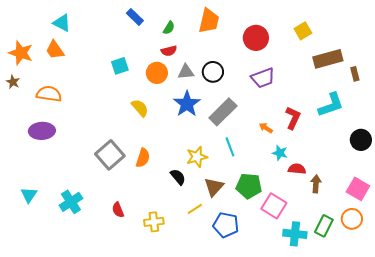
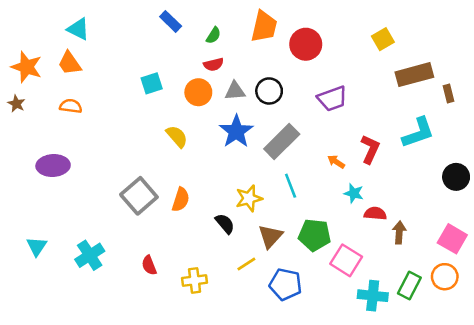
red circle: (256, 38) -> (306, 44), moved
orange semicircle: (49, 94) -> (71, 106), moved, size x0.7

